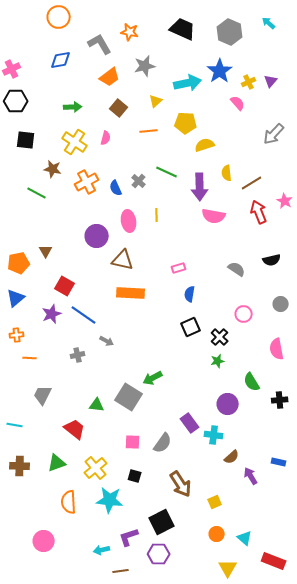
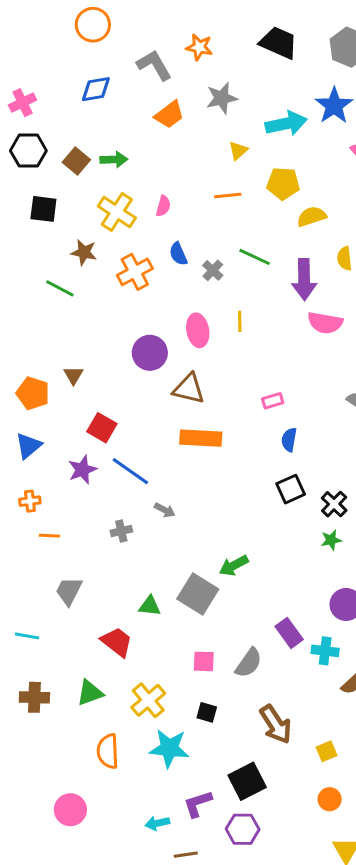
brown square: (119, 108) -> (76, 161), moved
blue semicircle: (116, 188) -> (178, 254), moved
orange pentagon: (19, 263) -> (33, 393), turned 30

